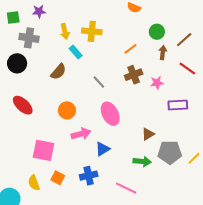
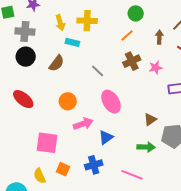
green circle: (157, 32) -> (136, 13), moved
cyan rectangle: (76, 52) -> (72, 42), turned -32
black circle: (17, 63) -> (26, 57), moved

